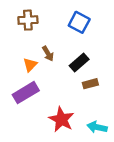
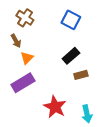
brown cross: (28, 20) -> (25, 18), turned 36
brown arrow: (48, 54) -> (16, 41), moved
cyan arrow: (97, 127) -> (87, 114), turned -114

